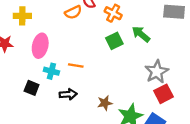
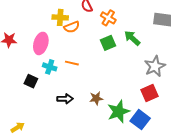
orange semicircle: (73, 12) -> (72, 27), moved
yellow cross: (22, 16) -> (60, 17), moved
gray star: (157, 72) -> (155, 66), moved
black arrow: (68, 94) -> (65, 99), moved

